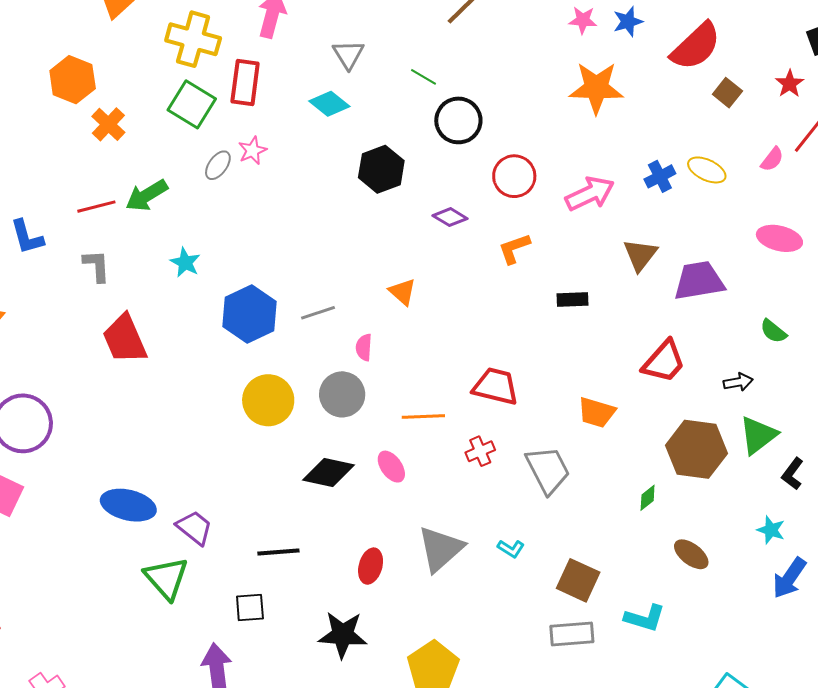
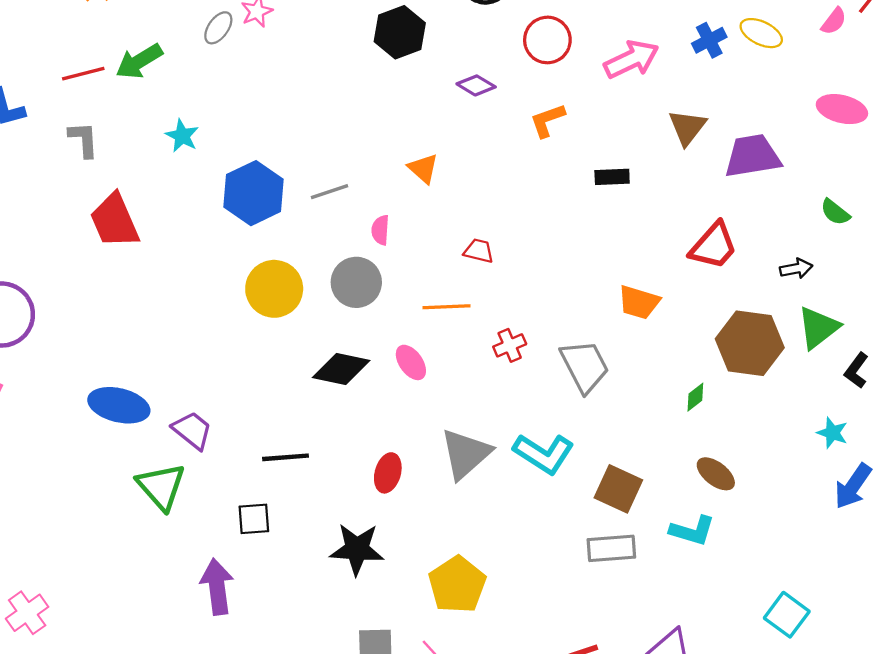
red trapezoid: (496, 386) -> (479, 251), moved, size x0.6
cyan L-shape: (511, 549) -> (544, 454), size x2.0
brown ellipse: (691, 554) -> (716, 474), moved

